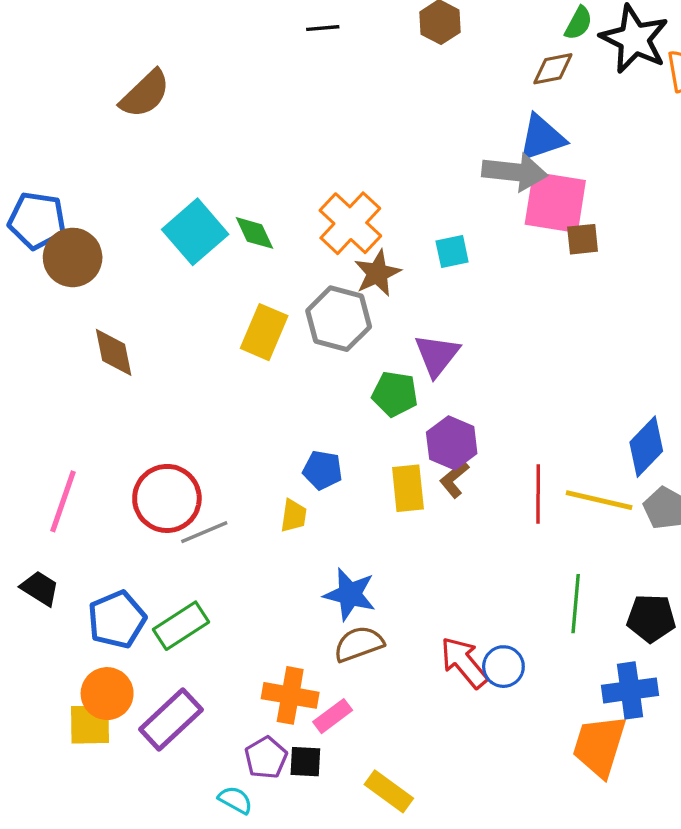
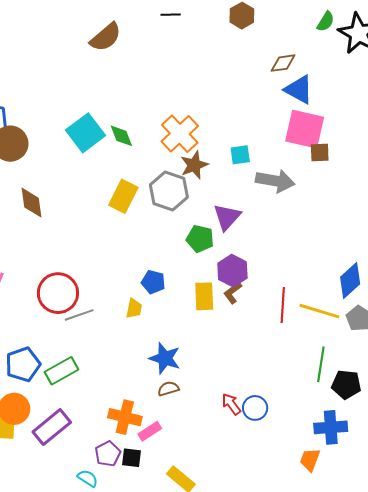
brown diamond: (553, 69) -> (283, 63), moved
brown semicircle: (145, 94) -> (106, 37), moved
blue triangle: (542, 138) -> (299, 90), turned 44
gray arrow: (515, 172) -> (275, 181), moved
green line: (576, 604) -> (321, 364), moved
brown semicircle: (359, 644) -> (168, 389), size x0.7
red arrow: (464, 662) -> (231, 404), size x0.7
orange trapezoid: (599, 746) -> (310, 460), size x0.6

